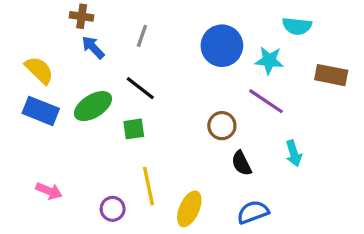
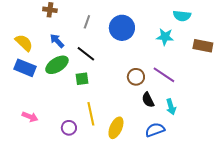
blue circle: (222, 46) -> (122, 28), moved
blue arrow: (93, 47) -> (57, 41), moved
purple line: (266, 101) -> (164, 75), moved
cyan arrow: (294, 153) -> (171, 107), moved

